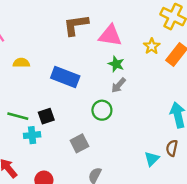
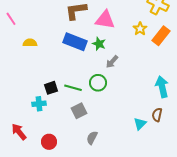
green star: (116, 64) -> (99, 44), moved
blue rectangle: (65, 77) -> (75, 42), moved
green line: (18, 116) -> (73, 88), moved

